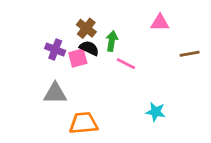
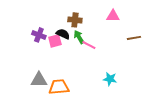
brown cross: (86, 28) -> (75, 20), moved, turned -32
green arrow: (112, 41) -> (79, 37), moved, turned -40
gray triangle: (55, 93) -> (39, 80), moved

